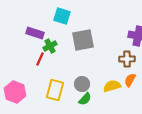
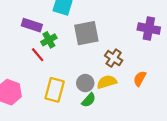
red line: (40, 59) -> (38, 55), turned -64
brown cross: (127, 59) -> (114, 58), moved, turned 35
yellow semicircle: (112, 86) -> (107, 82), moved

